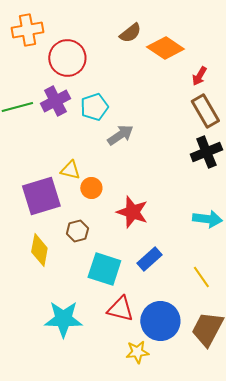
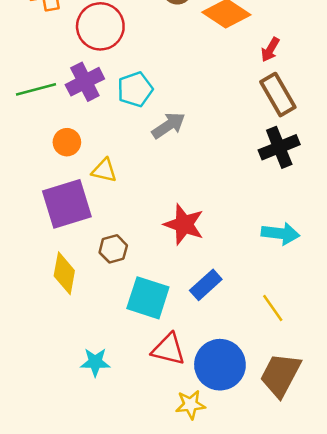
orange circle: (91, 188) -> (67, 142), moved
cyan star: (63, 319) -> (95, 362), size x0.6

